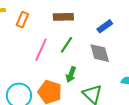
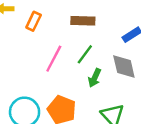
green arrow: (71, 74) -> (95, 78), moved

